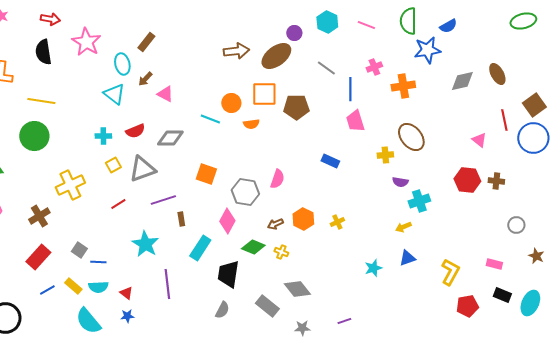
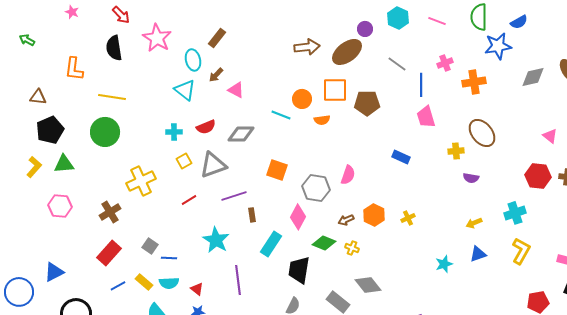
red arrow: (50, 19) -> (121, 15), turned 36
cyan cross: (419, 201) -> (515, 213), moved
yellow L-shape: (450, 272) -> (521, 251), moved

